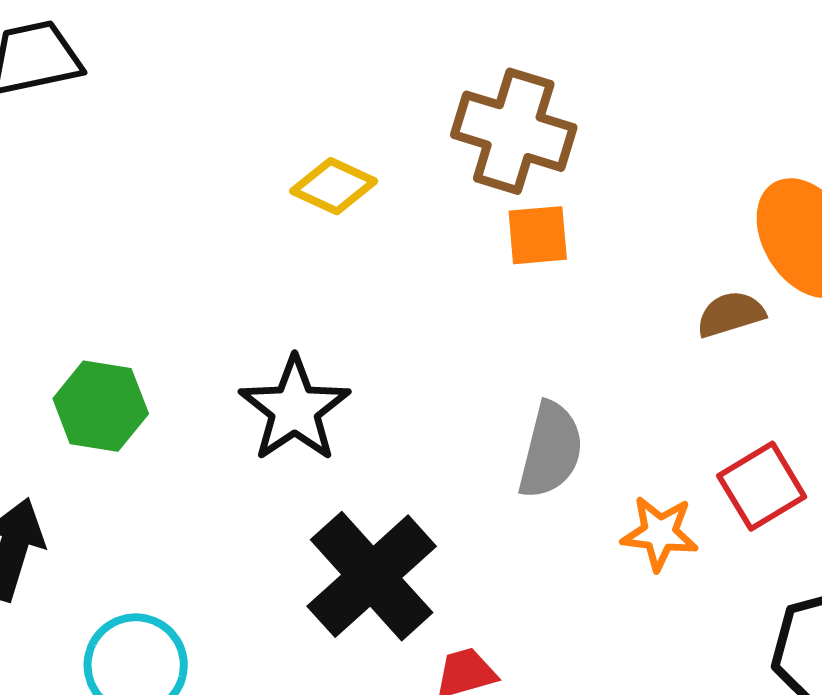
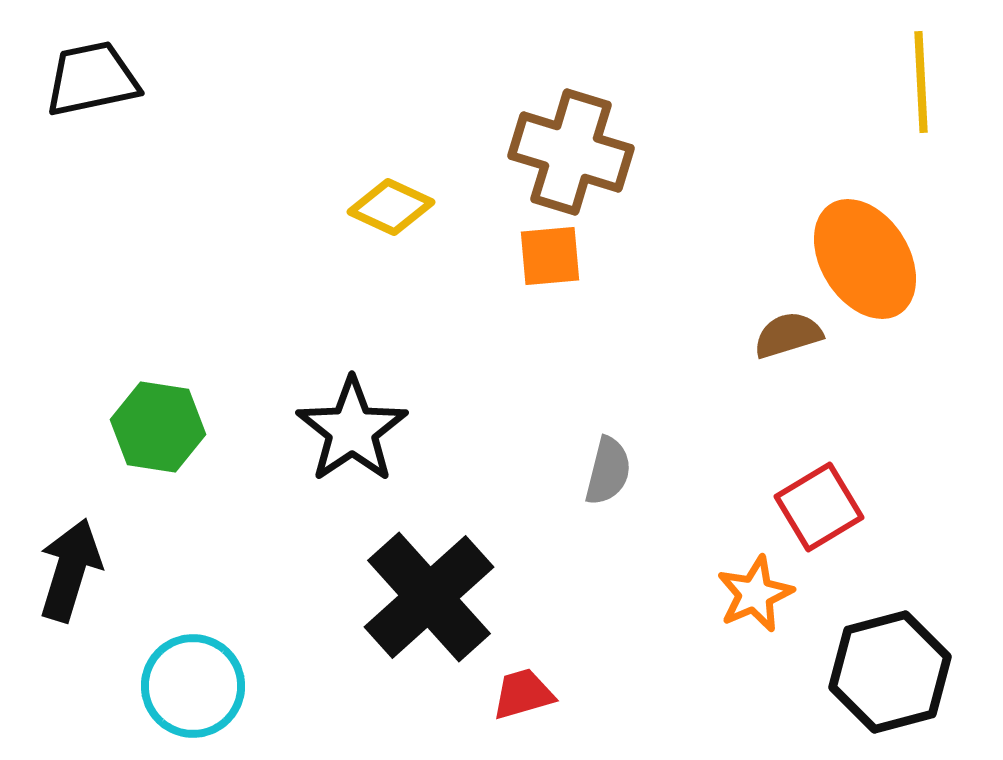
orange square: (538, 235) -> (550, 256), moved
gray semicircle: (551, 450) -> (608, 471), size x0.7
orange star: (660, 533) -> (755, 594), moved, turned -30

